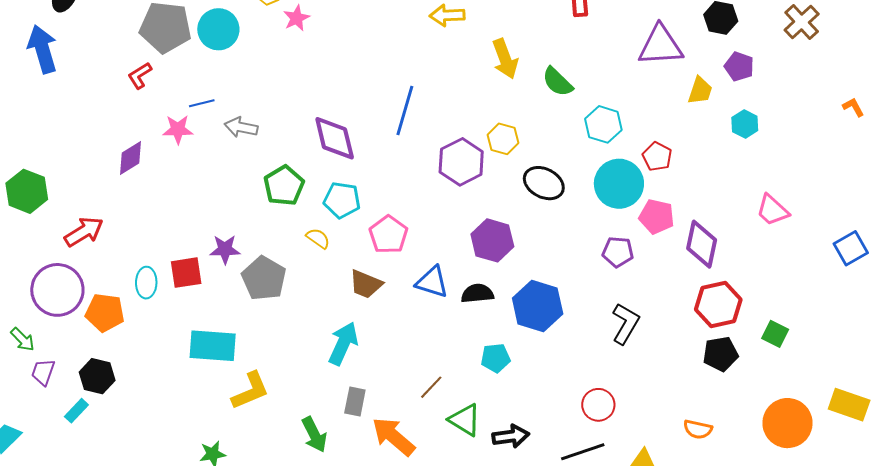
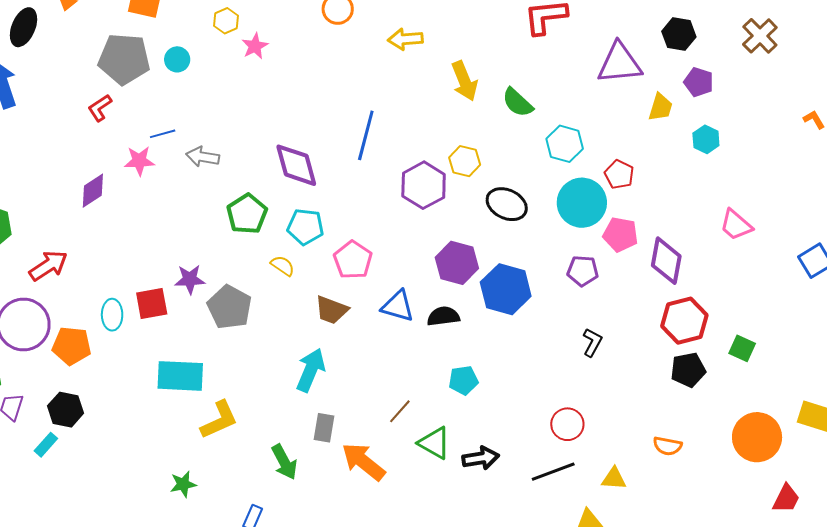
cyan circle: (218, 29) -> (177, 59), size x0.6
blue hexagon: (538, 306) -> (506, 289), moved
black L-shape: (625, 324) -> (592, 342), size x0.7

